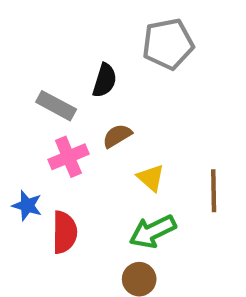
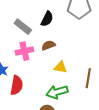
yellow triangle: (151, 178) -> (61, 67), turned -40

